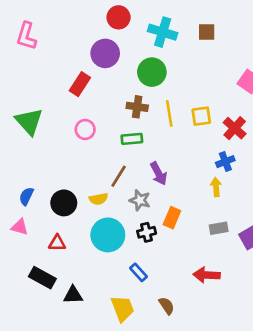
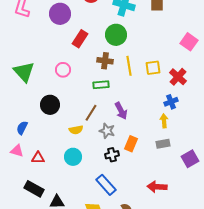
purple circle: (105, 53) -> (60, 14), moved
red rectangle: (80, 84) -> (80, 39), moved
pink circle: (85, 129) -> (63, 70), moved
black circle: (64, 203) -> (50, 105), moved
gray rectangle: (219, 228) -> (163, 144), moved
cyan circle: (108, 235) -> (73, 157), moved, size x0.7
red triangle: (57, 243) -> (38, 158), moved
blue rectangle: (139, 272) -> (106, 185), size x1.5

